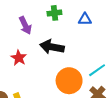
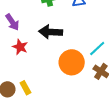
purple arrow: (25, 25) -> (12, 22), moved

